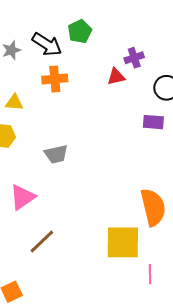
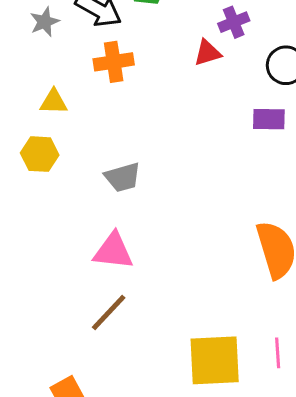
pink triangle: (22, 197) -> (113, 251), moved, turned 44
yellow square: (123, 242) -> (215, 360), moved

